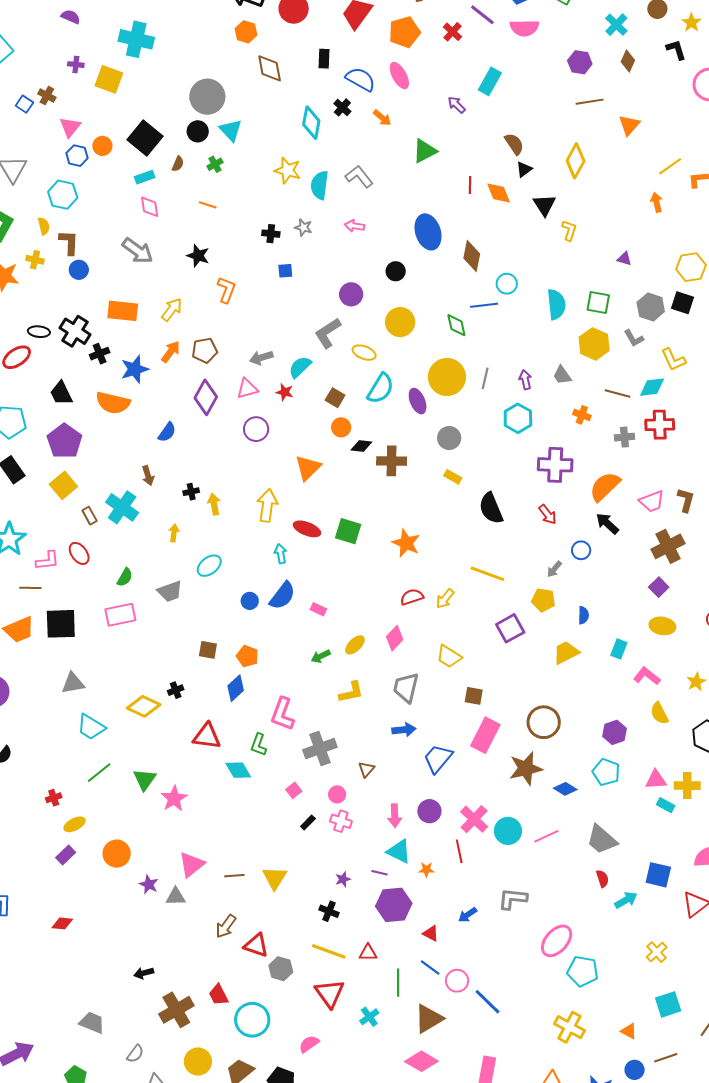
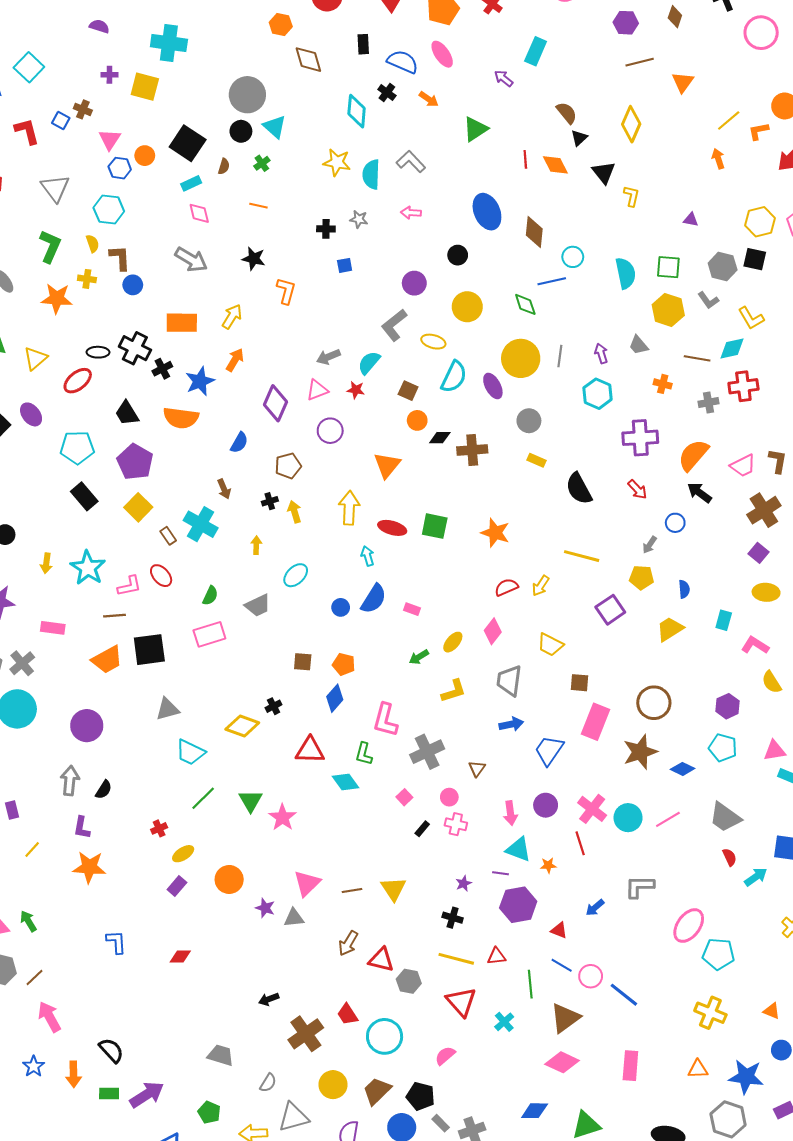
brown pentagon: (205, 350) -> (288, 466), moved

